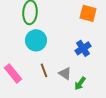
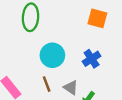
cyan circle: (36, 40) -> (52, 55), moved

